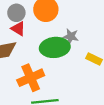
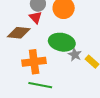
gray star: (71, 36) -> (75, 55), moved

